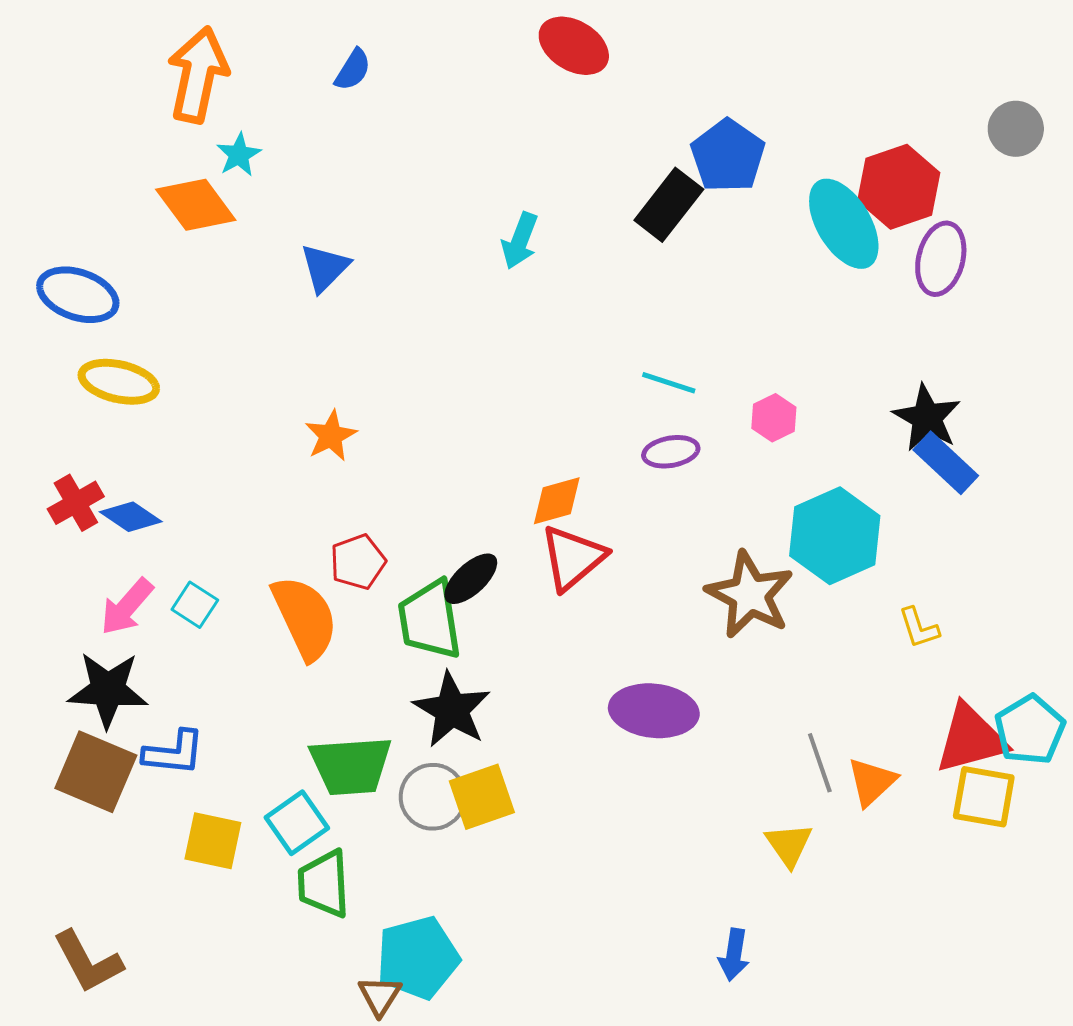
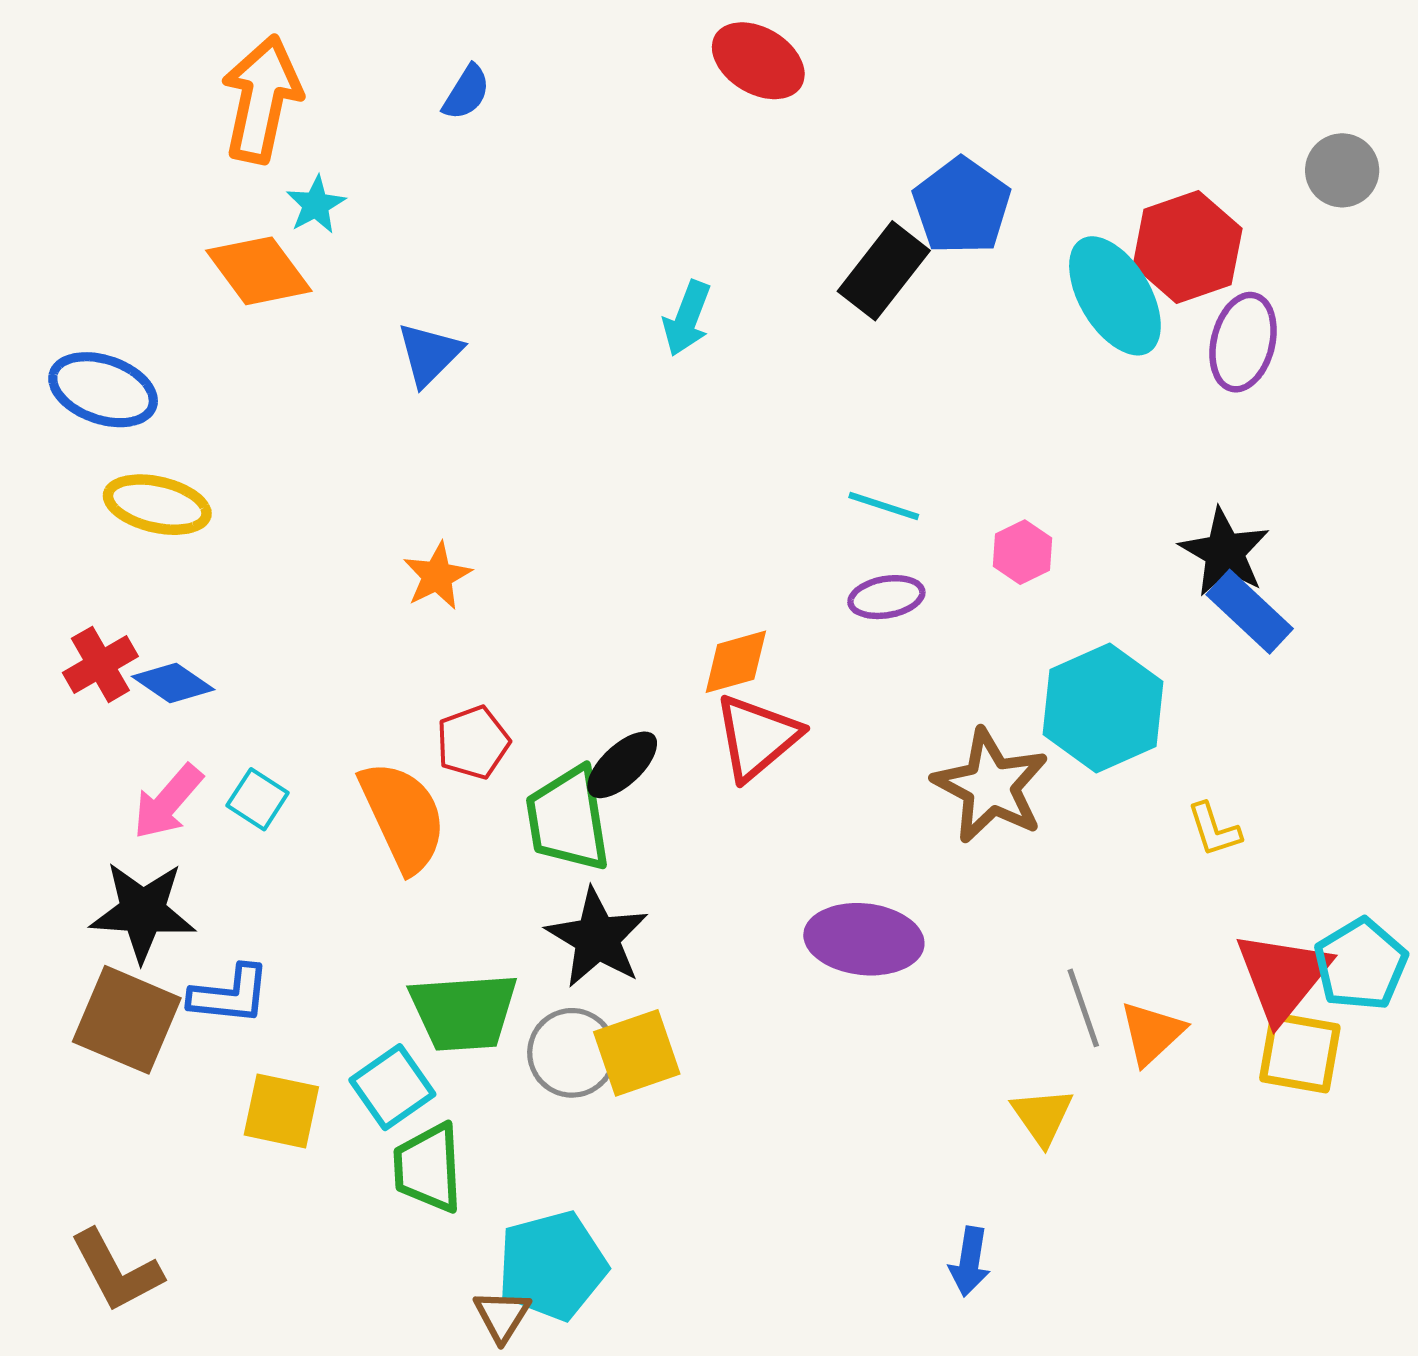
red triangle: (971, 739) -> (1283, 976), turned -36

